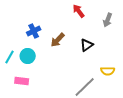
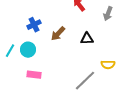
black triangle: (87, 45) -> (87, 39), turned 32
pink rectangle: (22, 81) -> (34, 75), moved

